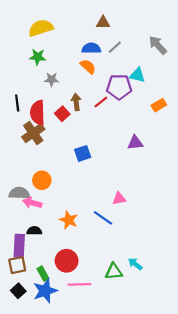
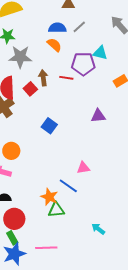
gray star: (52, 79) -> (20, 57), size x1.6
red line: (101, 102) -> (66, 78), turned 48
blue square: (83, 153) -> (49, 126), turned -35
orange star: (69, 220) -> (49, 197), moved
red circle: (67, 261) -> (14, 219), moved
green triangle: (114, 271) -> (56, 210), moved

